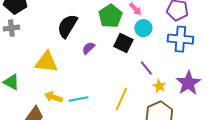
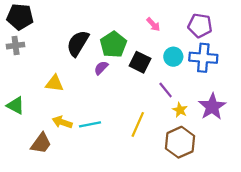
green pentagon: (110, 16) -> (113, 44), moved
cyan circle: (143, 28) -> (173, 57), moved
yellow triangle: (46, 62) -> (54, 83), size x0.7

